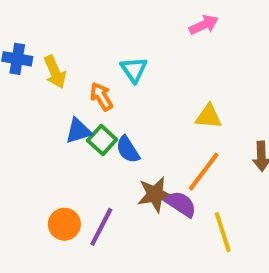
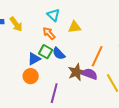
orange arrow: (101, 97) -> (49, 33), moved
yellow triangle: (209, 116) -> (75, 27), moved
blue triangle: (78, 131) -> (34, 59), moved
orange circle: (64, 224) -> (31, 76), moved

